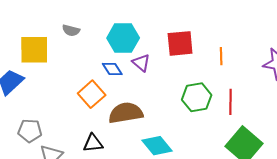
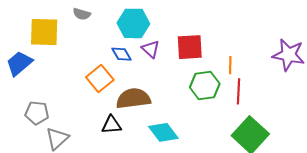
red square: (180, 43) -> (190, 47), moved
orange line: (221, 56) -> (230, 65), moved
black triangle: (93, 143) -> (112, 125), moved

